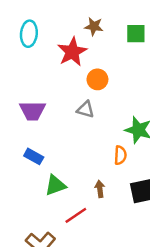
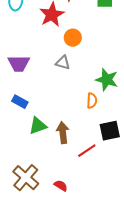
brown arrow: (100, 189) -> (63, 133), moved, size x1.5
red line: (76, 215) -> (87, 151), moved

